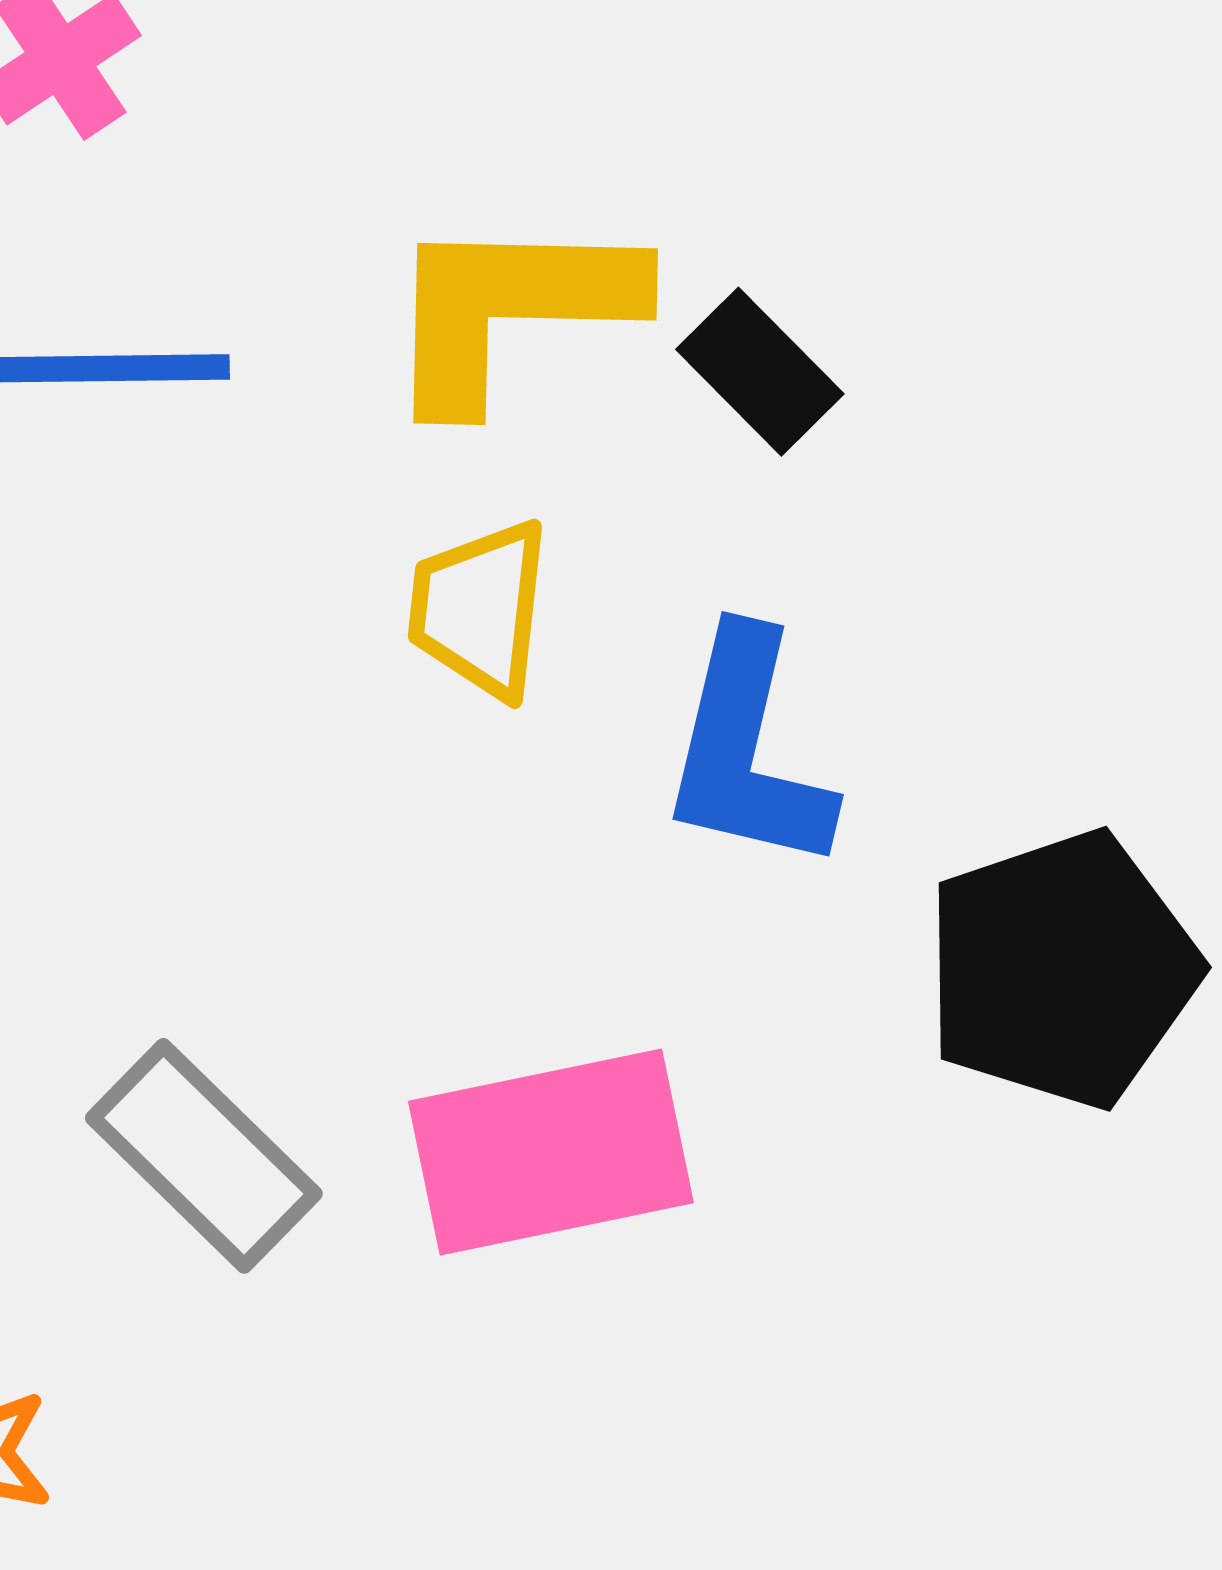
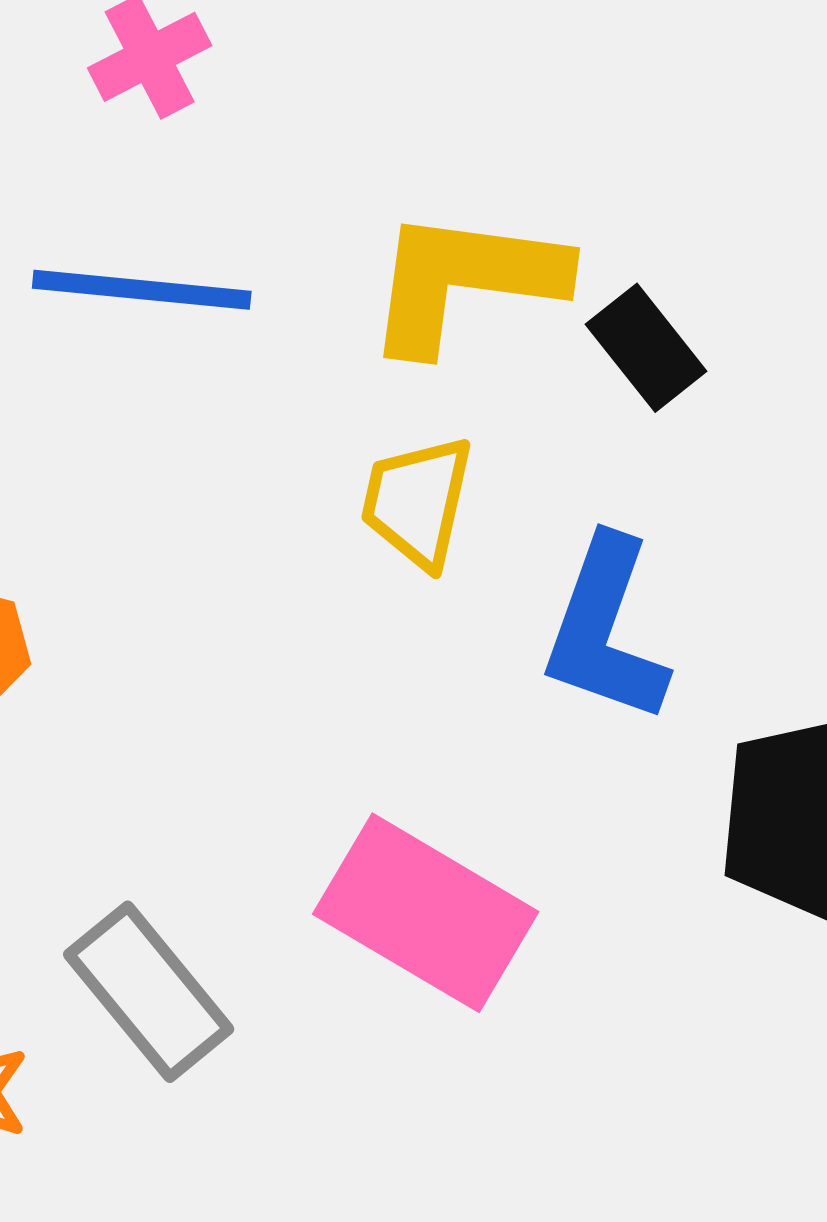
pink rectangle: (551, 1152) -> (426, 913), turned 36
gray rectangle: (204, 1156) -> (149, 992), moved

